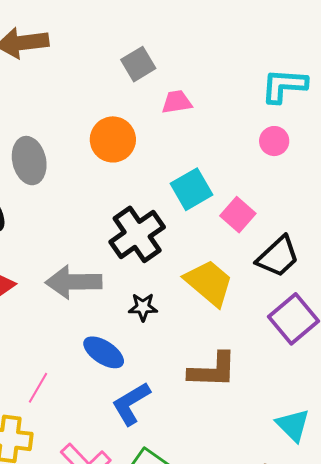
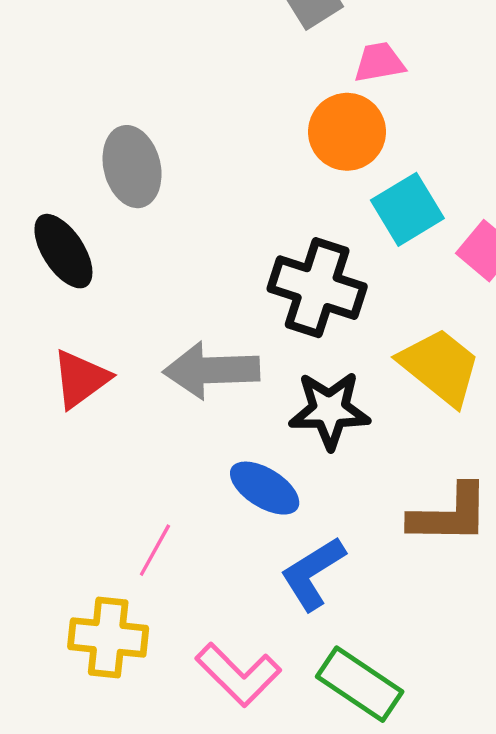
orange circle: (113, 139) -> (347, 132), moved
black cross: (137, 234) -> (317, 288), turned -36
black star: (143, 307) -> (330, 410), size x1.6

